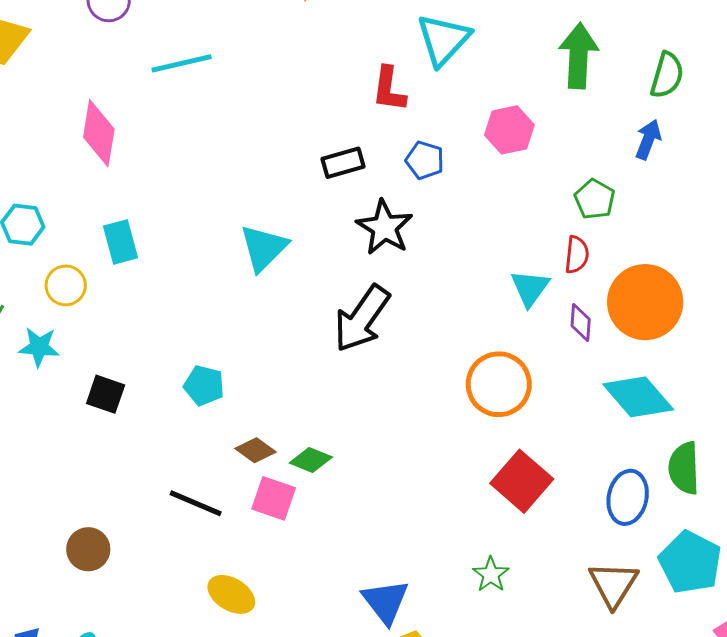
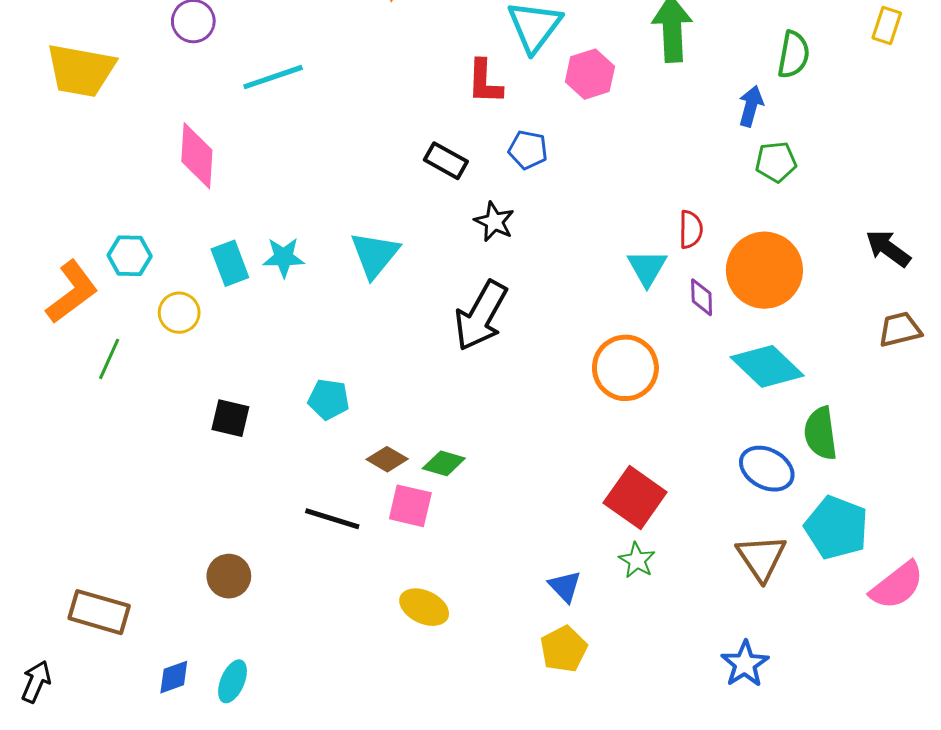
green semicircle: (667, 75) -> (794, 55), moved
pink hexagon: (509, 130) -> (590, 74), moved
black rectangle: (343, 163) -> (446, 161), turned 51
green pentagon: (595, 199) -> (776, 162), moved, turned -30
black star: (385, 227) -> (494, 222), size x0.7
cyan star: (39, 347) -> (284, 257), moved
red square: (522, 481) -> (635, 497), moved
blue ellipse: (628, 497) -> (767, 469), turned -68
yellow ellipse: (231, 594) -> (424, 607), moved
blue triangle: (385, 602) -> (565, 586), moved, size x0.7

